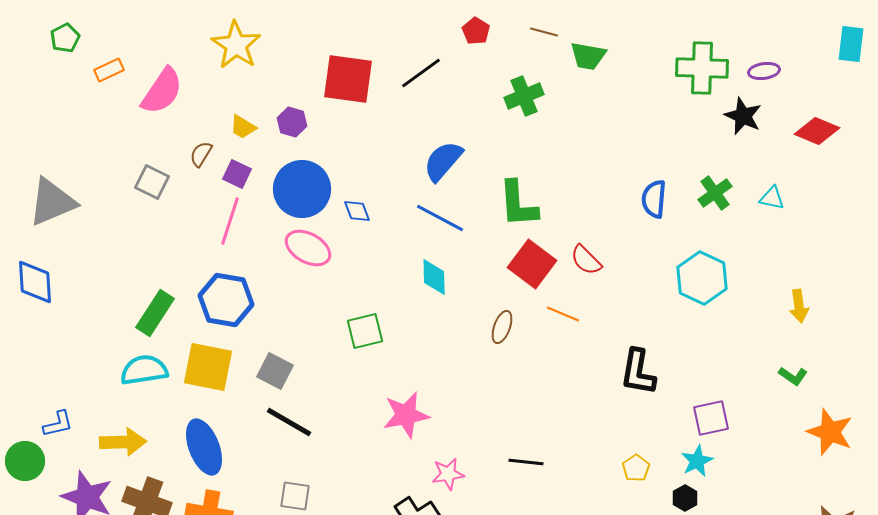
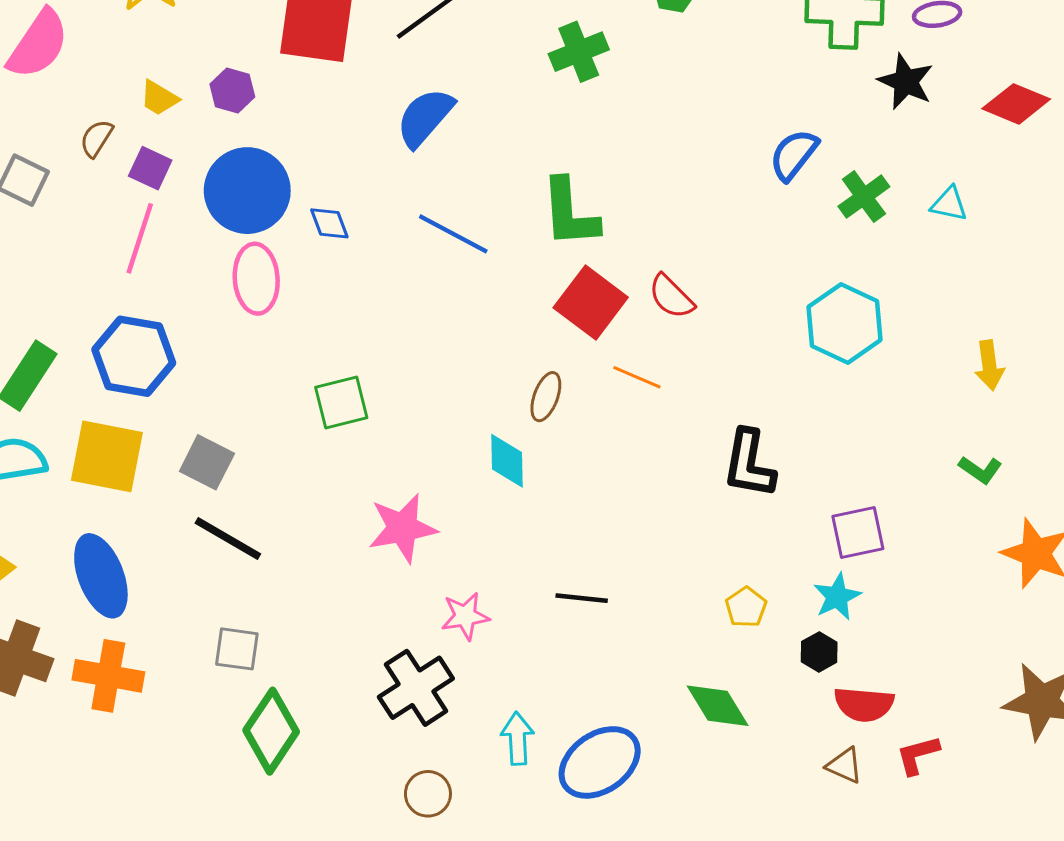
blue semicircle: (443, 161) -> (425, 117), moved
blue semicircle: (654, 199) -> (794, 155), moved, turned 33
pink ellipse: (308, 248) -> (256, 279), turned 57
cyan diamond: (434, 277) -> (507, 461), moved

